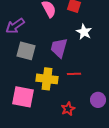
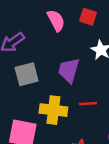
gray square: (26, 51) -> (27, 74), turned -30

